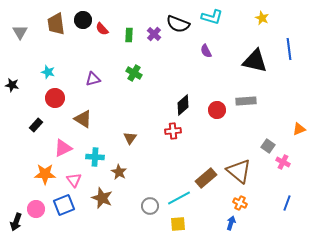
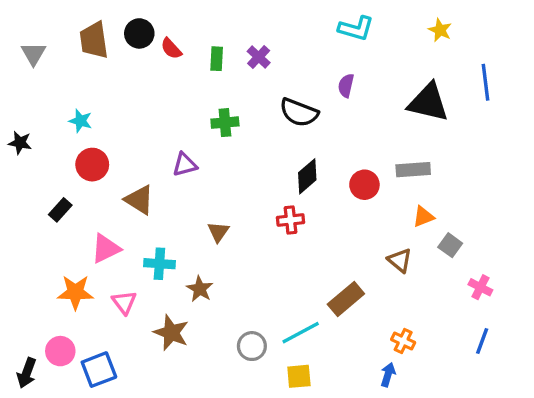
black semicircle: (178, 24) -> (299, 112), moved
purple semicircle: (206, 51) -> (346, 86), turned 40
green cross: (134, 73) -> (225, 123), turned -35
purple triangle: (93, 79) -> (185, 165), moved
orange triangle: (299, 129) -> (423, 217), moved
pink cross: (283, 162) -> (480, 287), moved
brown triangle: (239, 171) -> (400, 260), moved, size x0.6
blue square: (64, 205) -> (99, 370), moved

